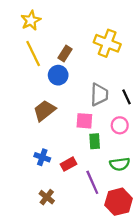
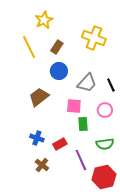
yellow star: (31, 20) -> (44, 20), moved
blue circle: (58, 75) -> (59, 71), moved
gray trapezoid: (99, 95) -> (87, 83), turned 40
brown cross: (47, 197) -> (42, 165), moved

